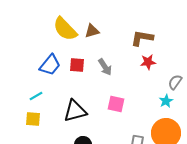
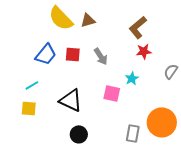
brown L-shape: (142, 38) -> (138, 27), turned -50
cyan star: (166, 101) -> (132, 78), moved
black triangle: (75, 111) -> (71, 100), turned 40

